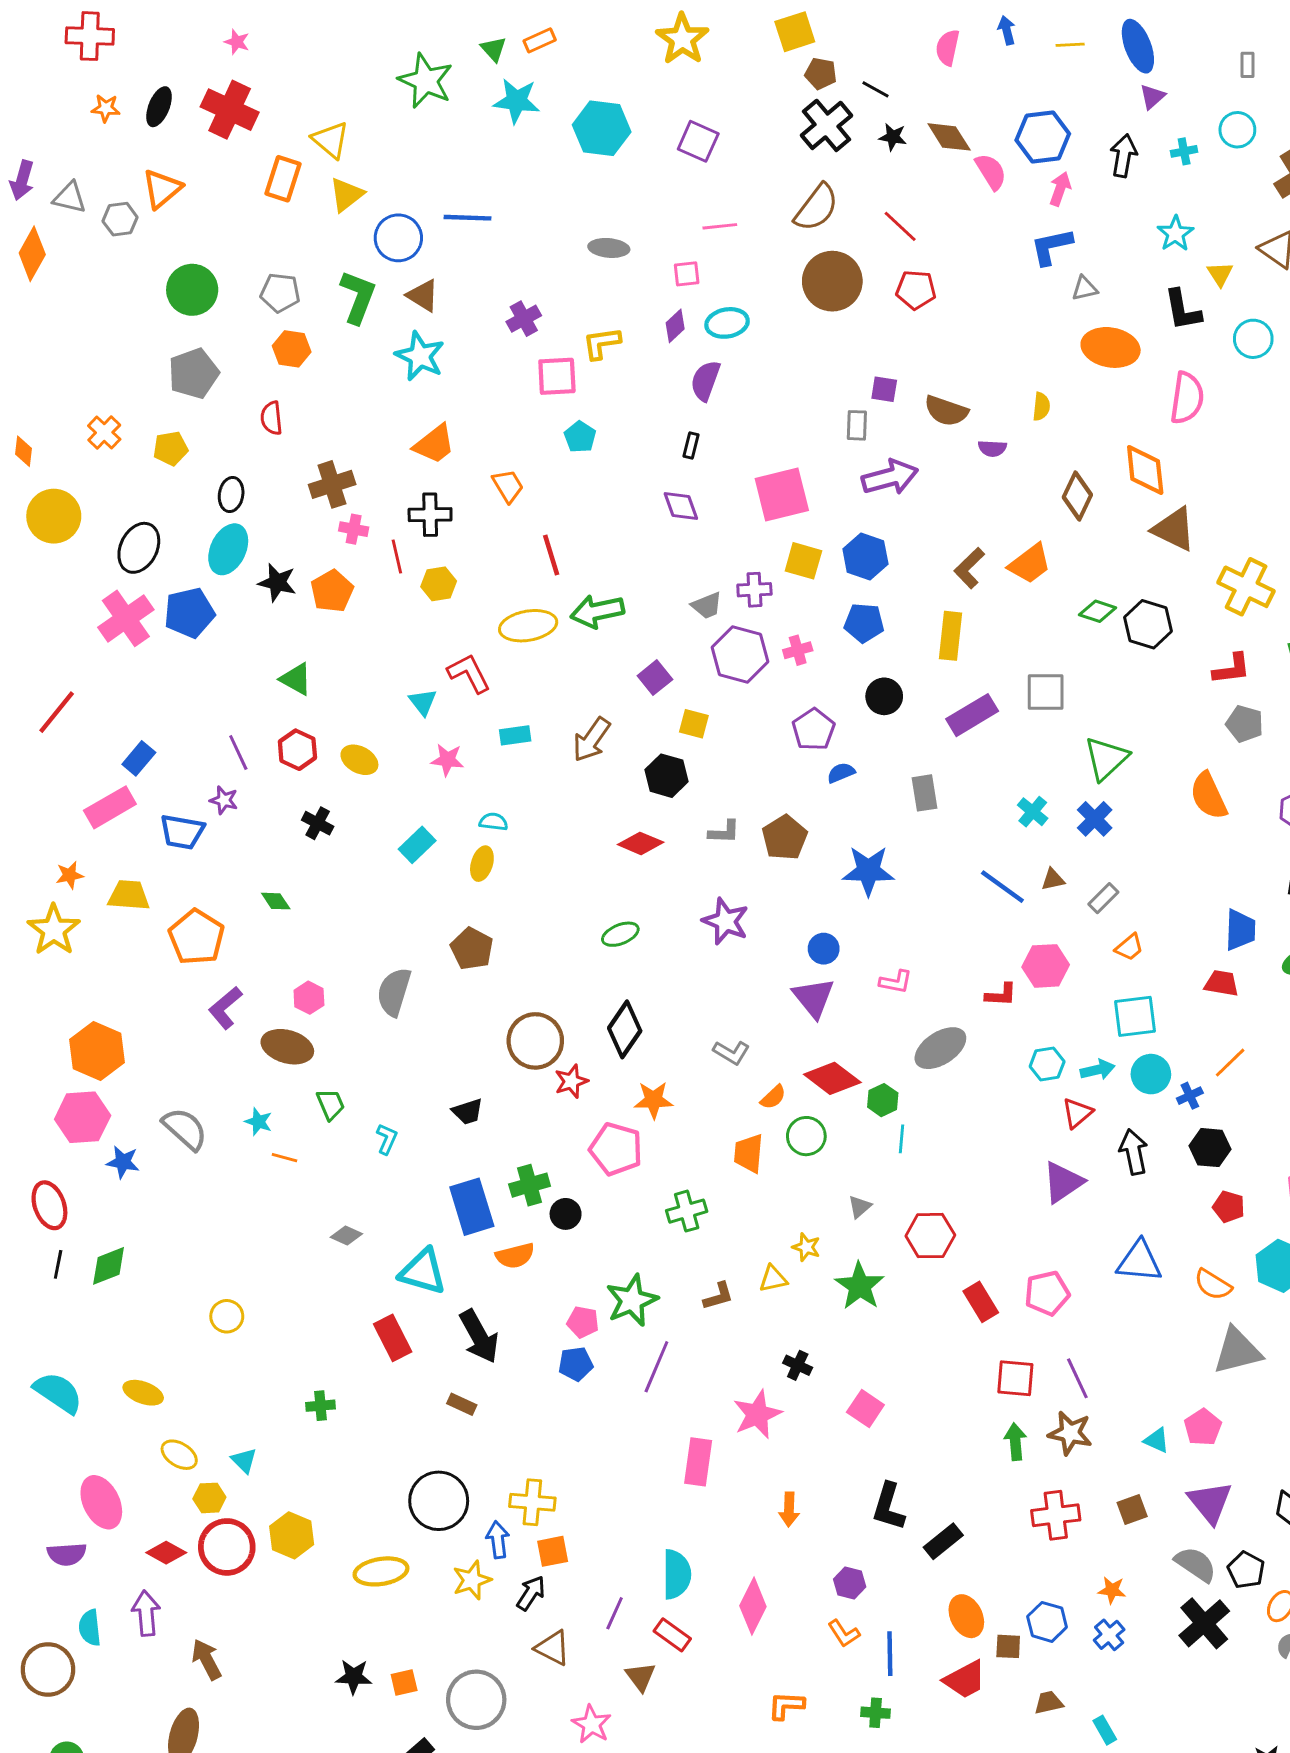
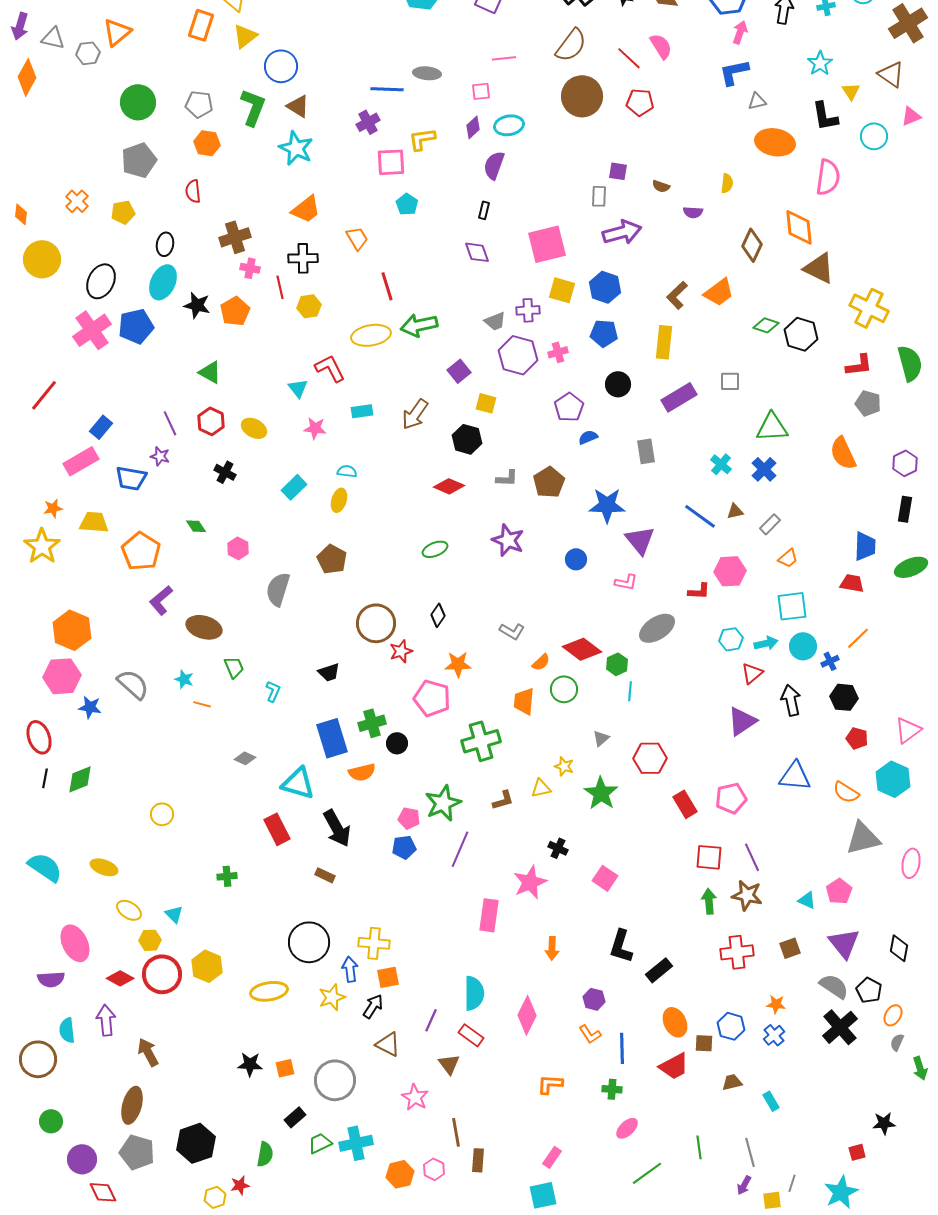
pink semicircle: (991, 172) -> (661, 46), moved
blue line: (468, 218) -> (387, 89), moved
brown semicircle: (946, 411) -> (661, 186), size x0.6
gray square: (1046, 692) -> (730, 381), size x0.7
green triangle: (1106, 758) -> (772, 427), turned 40
pink hexagon: (309, 998) -> (238, 548), moved
purple triangle: (814, 998) -> (640, 540), moved
black diamond: (625, 1029) -> (438, 615), size x0.6
green cross: (687, 1211) -> (481, 741), size x1.4

